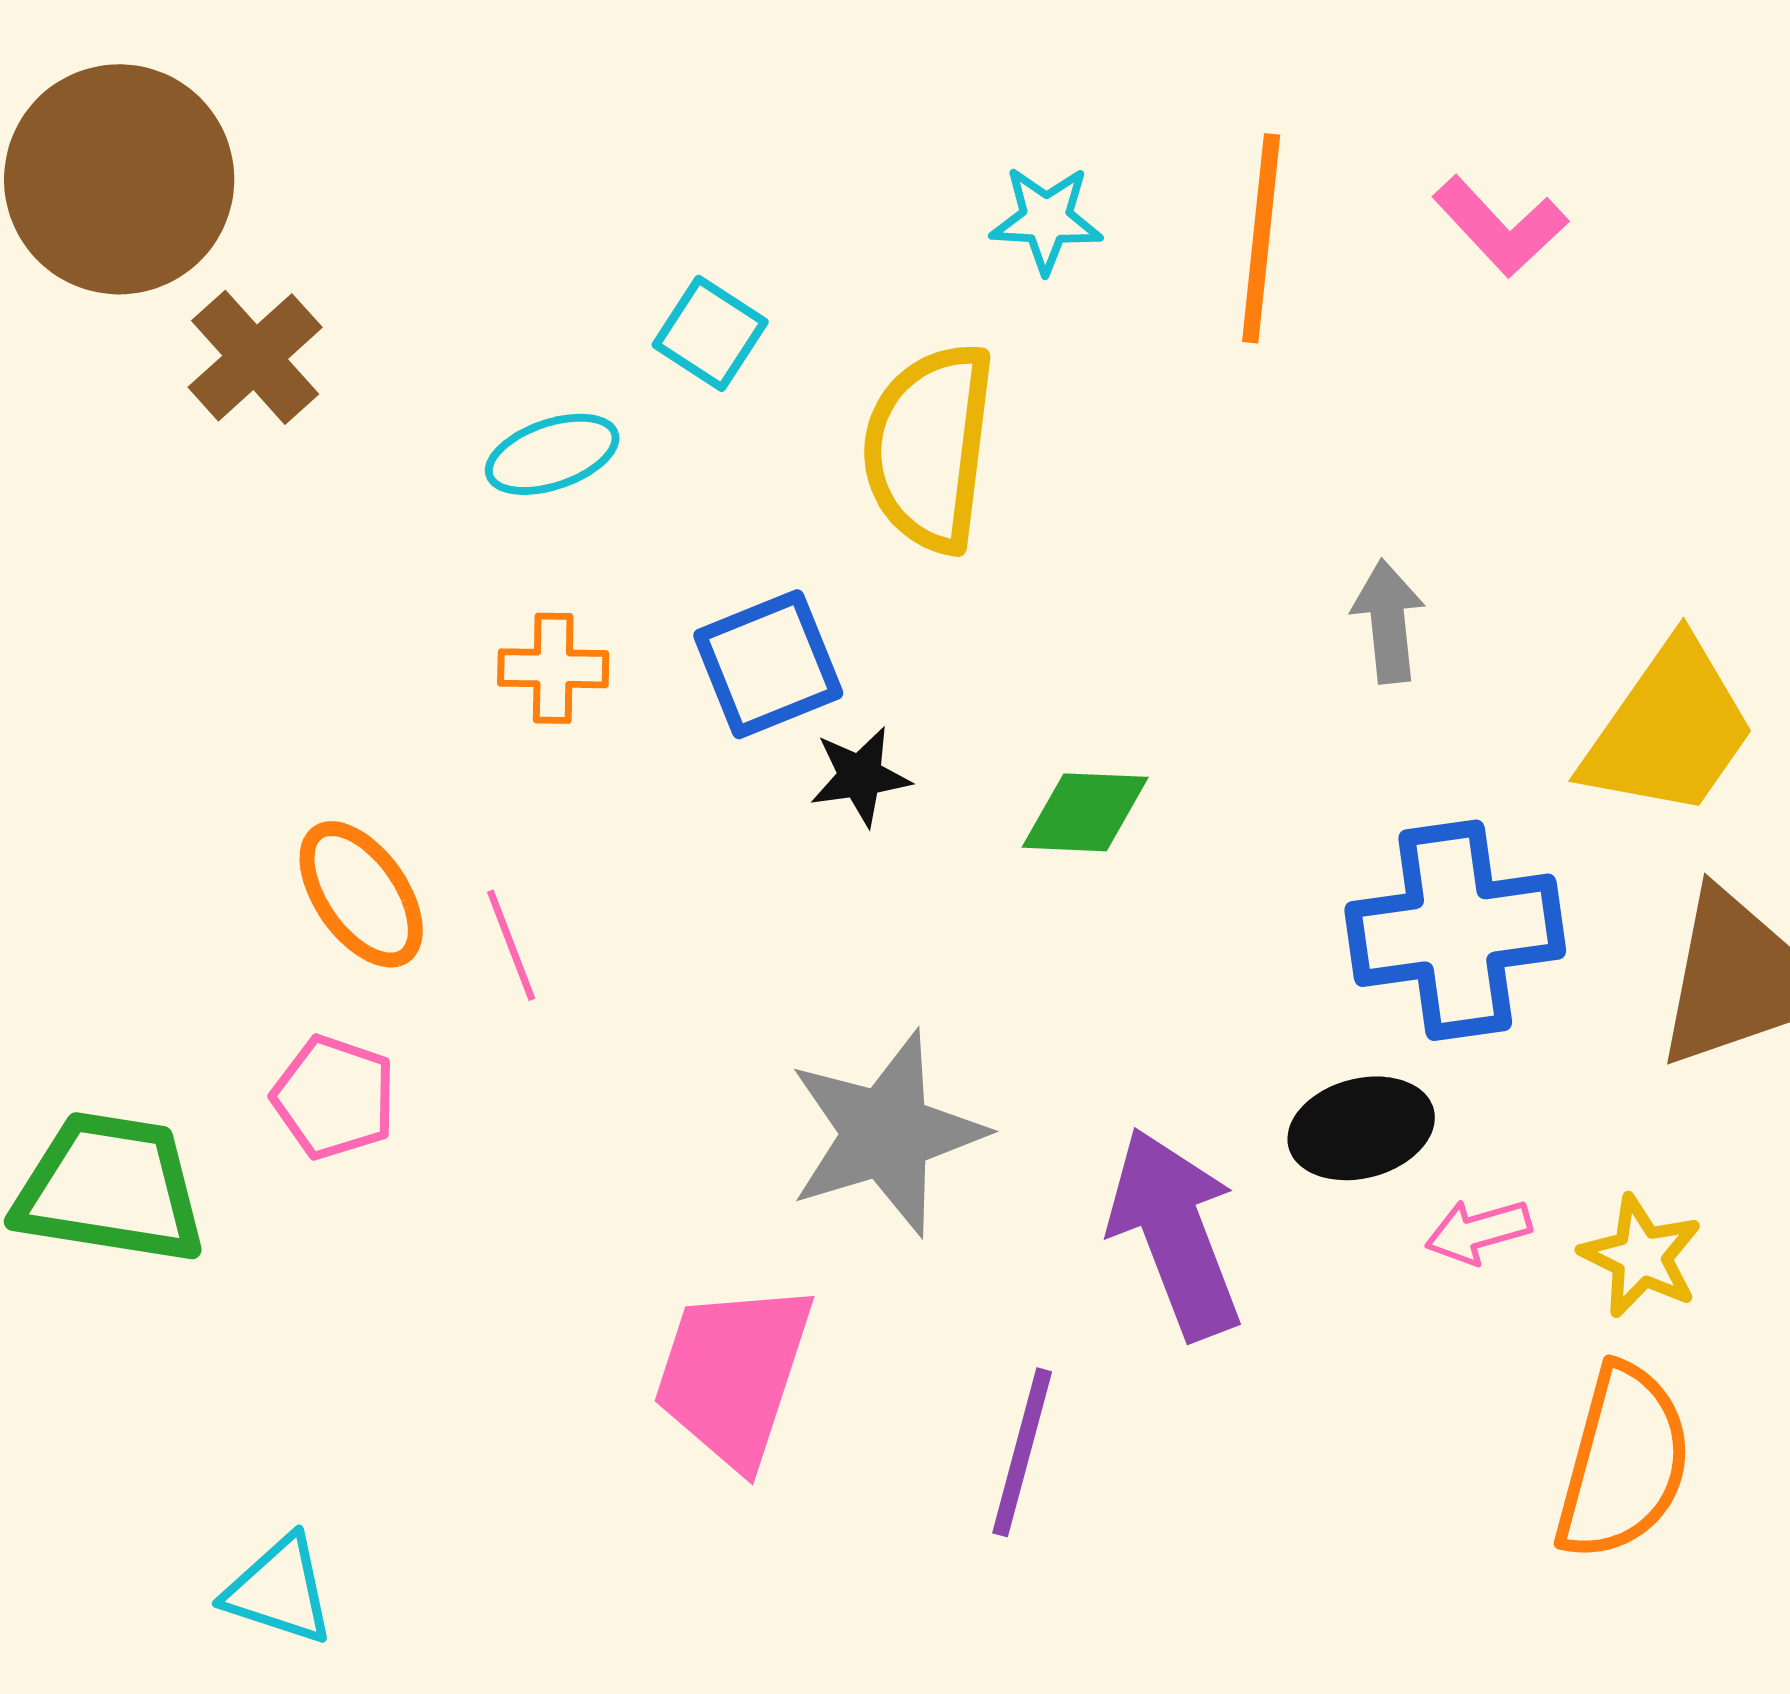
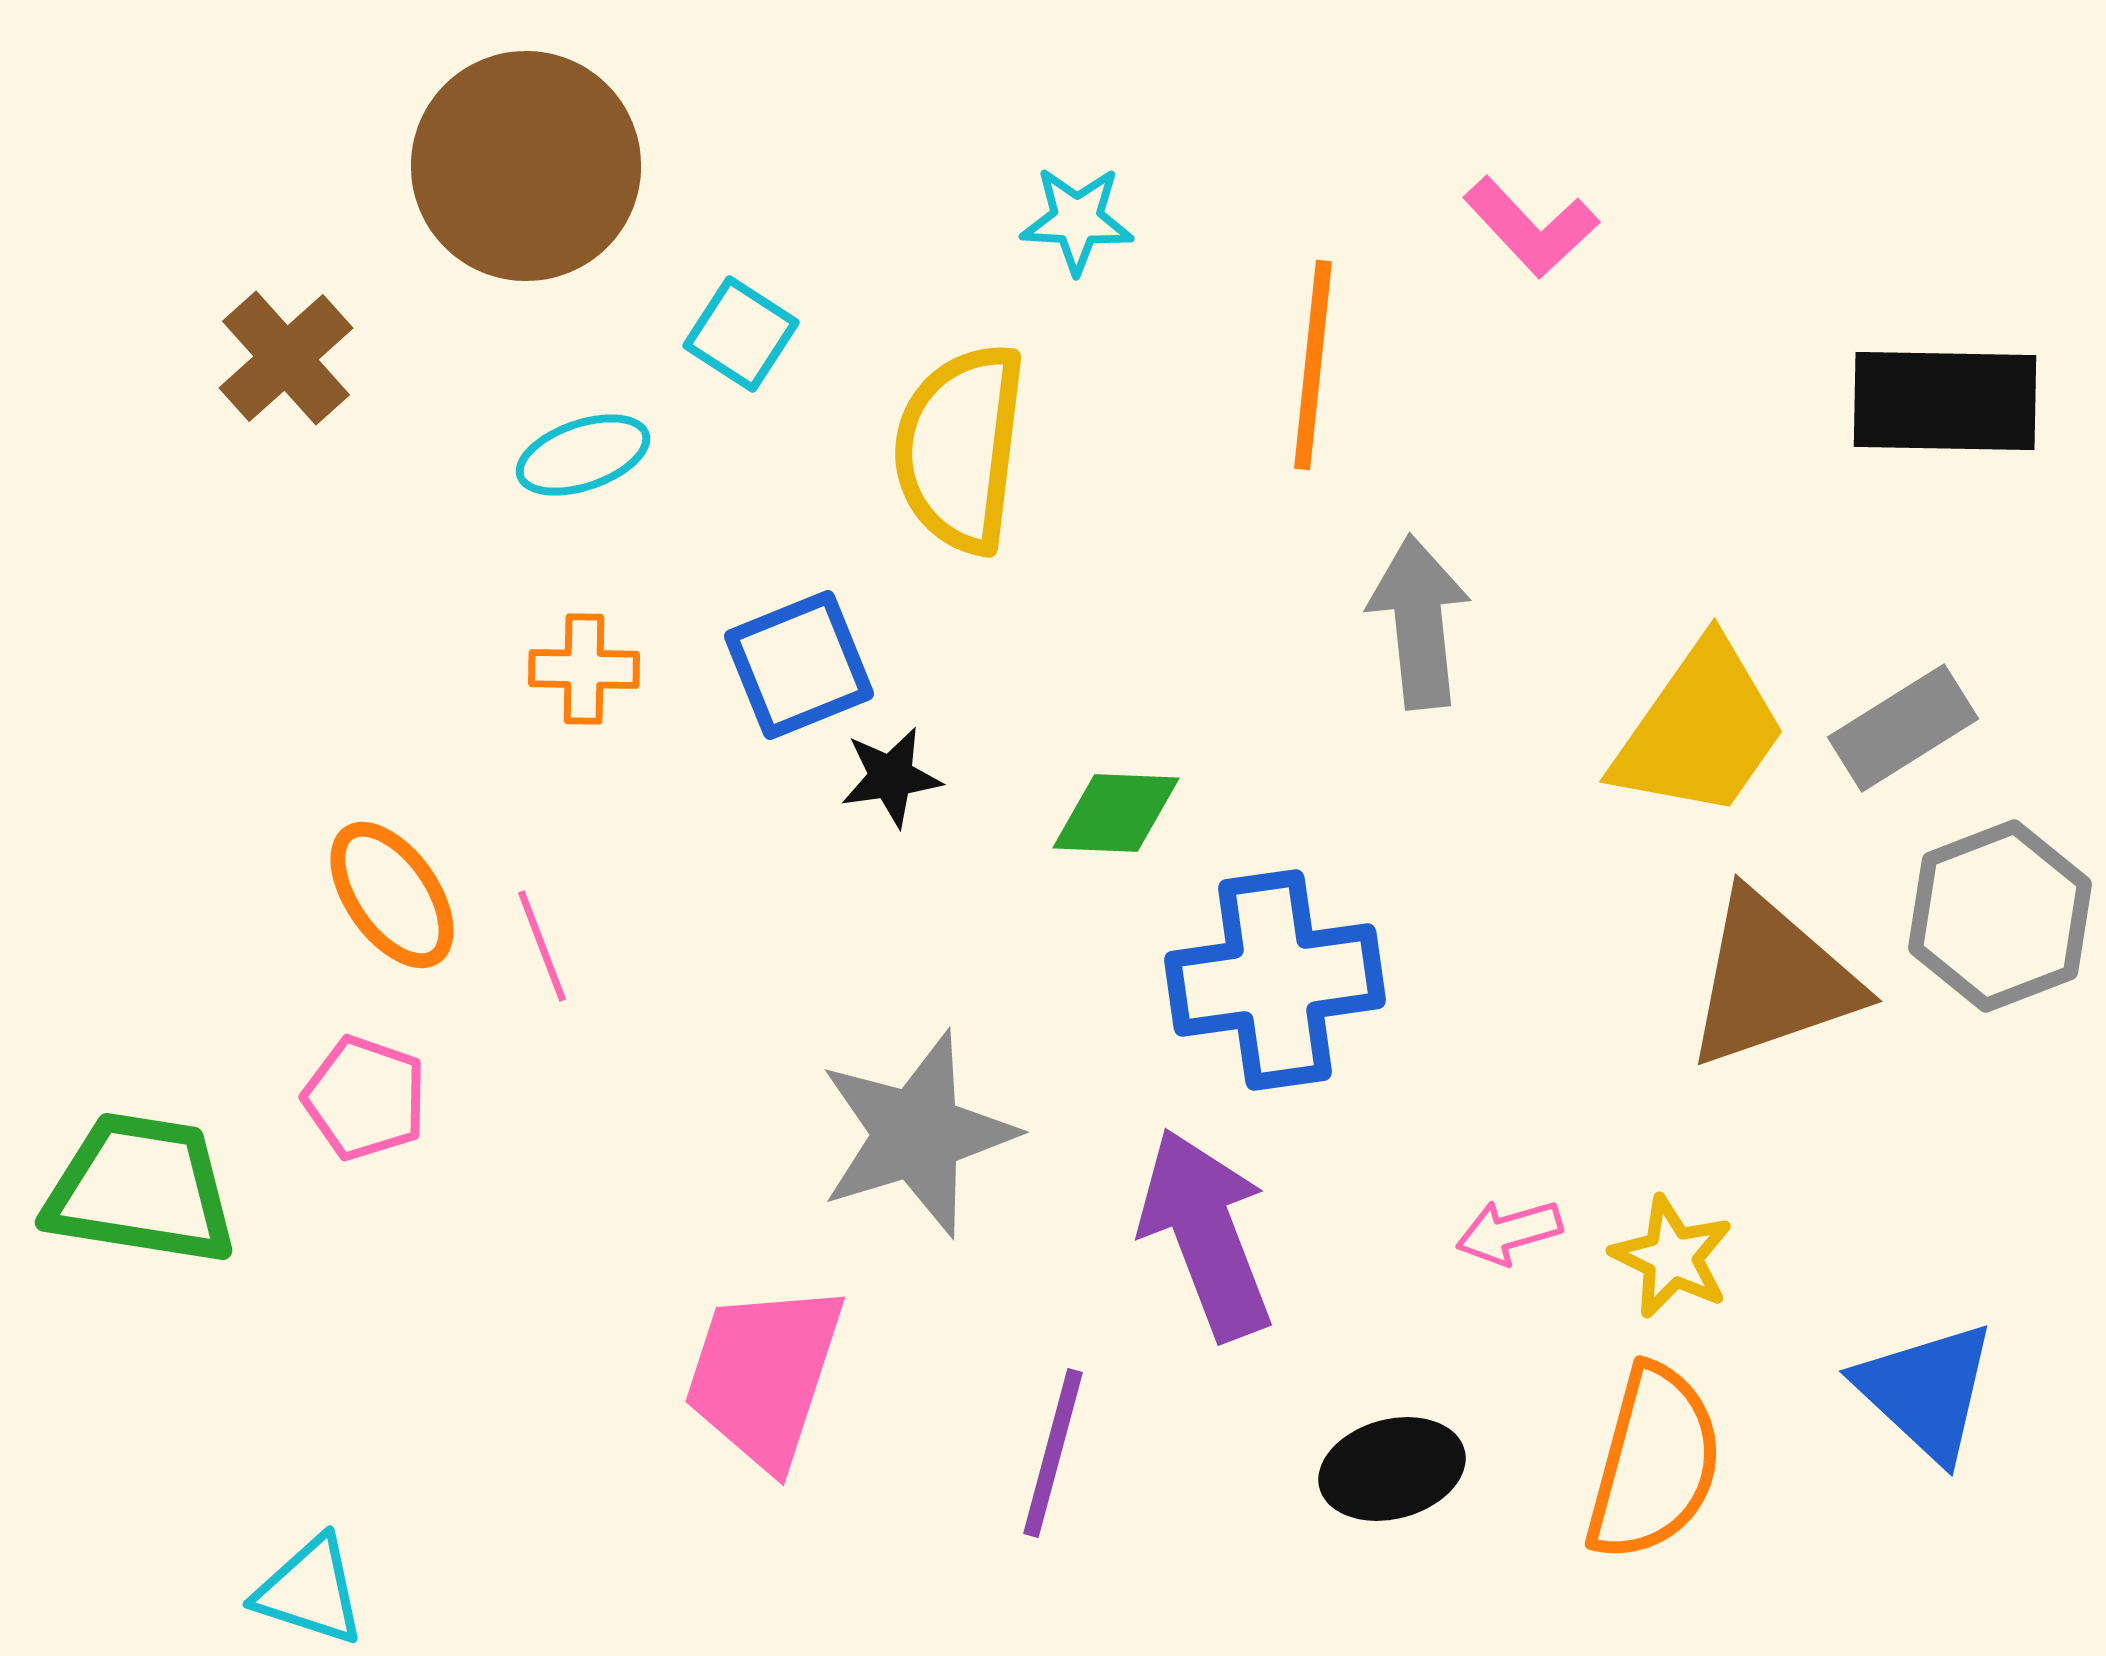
brown circle: (119, 179) -> (526, 166), moved
orange line: (1261, 238) -> (1313, 365), moved
gray arrow: (1388, 621) -> (1419, 622), size x1.4
blue cross: (1455, 930) -> (1275, 980), moved
black ellipse: (1361, 1128) -> (1392, 1469), moved

